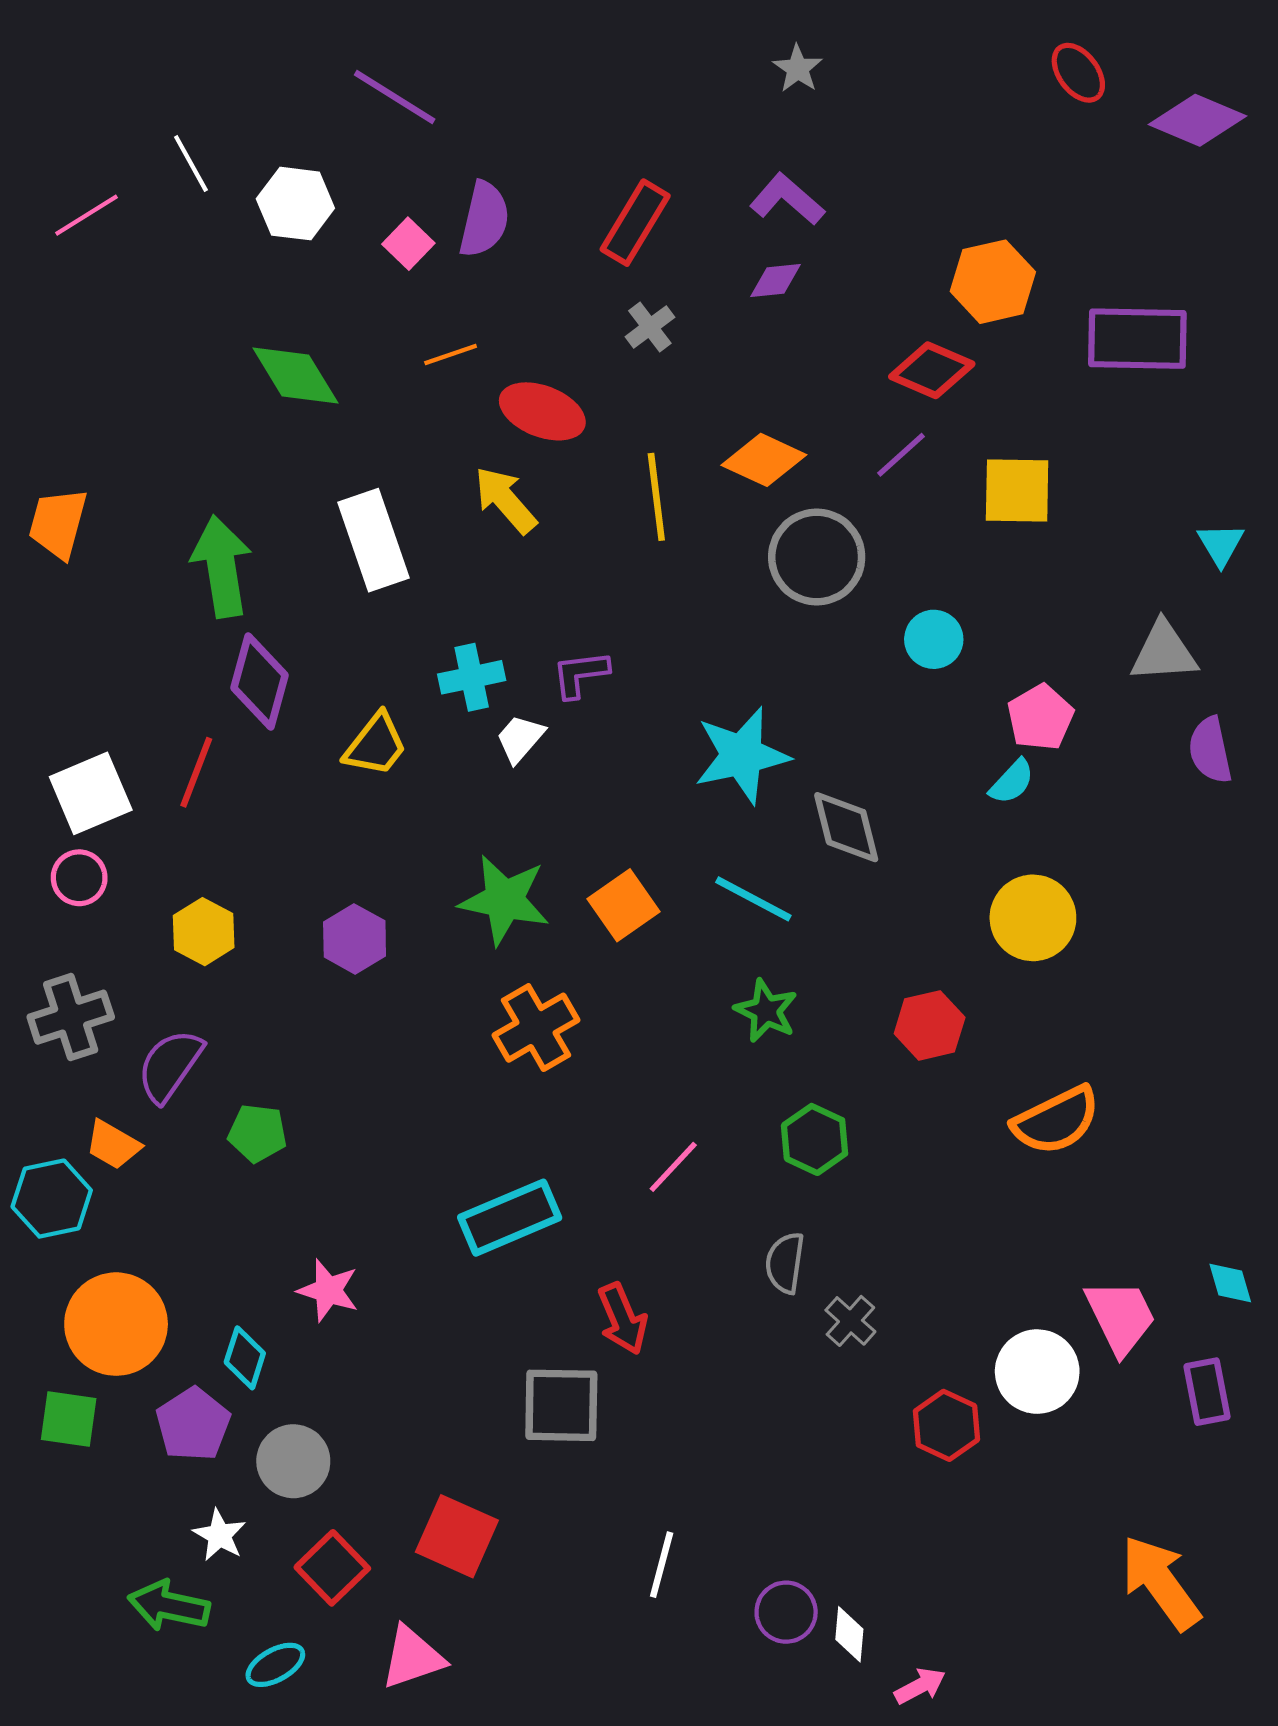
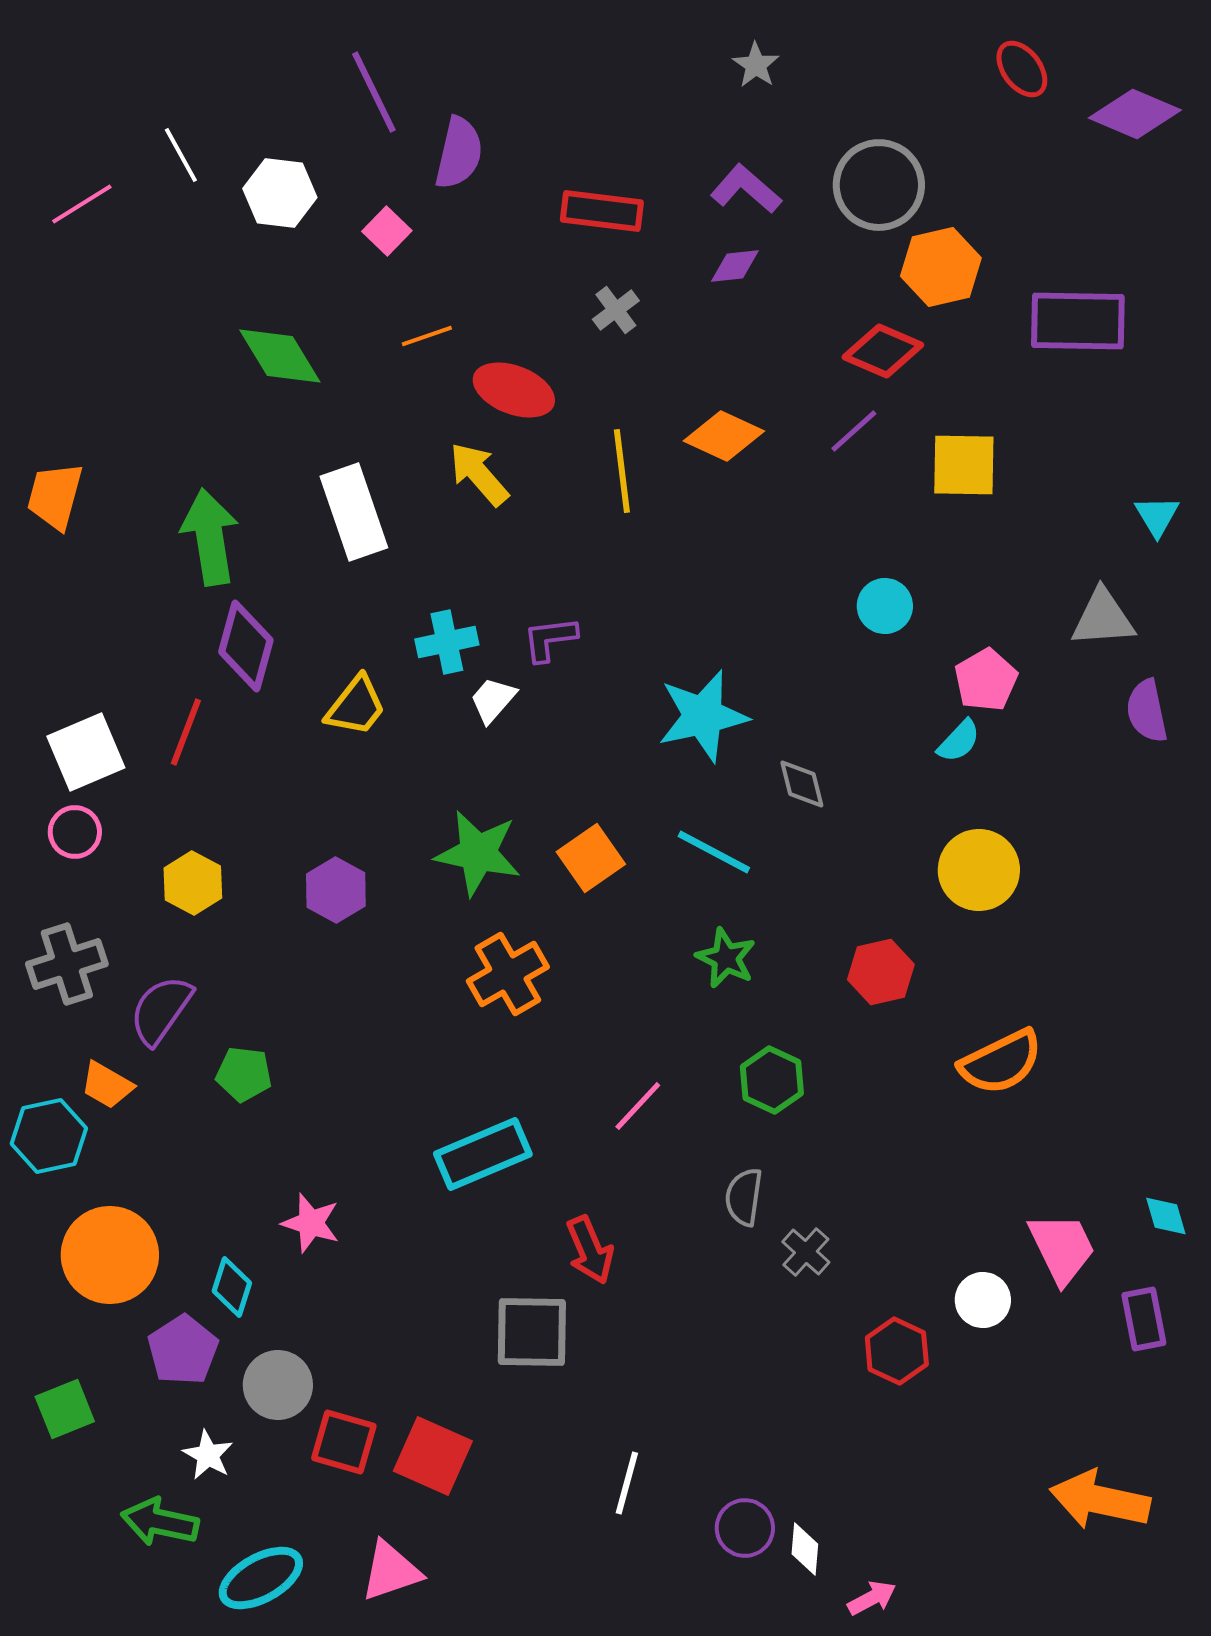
purple line: (395, 97) -> (374, 92), turned 32
purple semicircle: (484, 219) -> (459, 153), moved
red rectangle: (635, 223) -> (602, 211), turned 66
gray circle: (817, 557) -> (879, 185), moved
gray diamond: (846, 827) -> (802, 784), size x0.7
white circle: (1037, 1372) -> (983, 1300), size x0.7
green square: (69, 1419) -> (65, 1409), moved, turned -30
red square: (332, 1568) -> (344, 1442), moved, turned -30
orange arrow: (1161, 1583) -> (1100, 1500), turned -42
cyan ellipse: (275, 1665) -> (261, 1578), size x1.5

